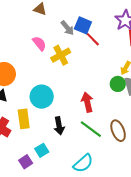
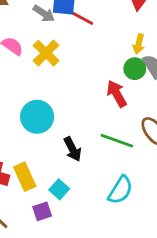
red arrow: (87, 102) -> (117, 94), moved
yellow rectangle: (24, 119) -> (25, 177), moved
purple square: (26, 162) -> (42, 211), turned 32

